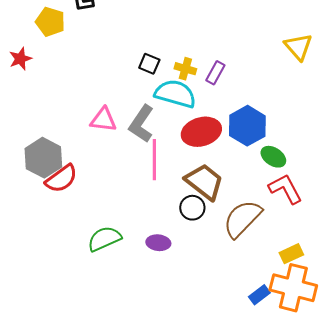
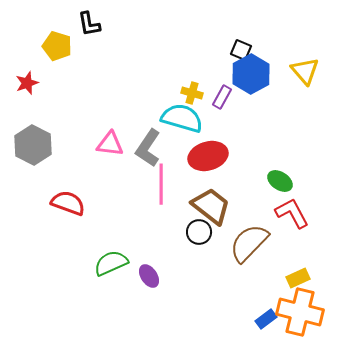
black square: (149, 64) -> (241, 50), moved
blue hexagon: (247, 126) -> (251, 74), moved
gray hexagon: (43, 158) -> (33, 145), moved
red semicircle: (61, 179) -> (68, 203), turned -124
purple ellipse: (158, 243) -> (149, 276), moved, turned 50

